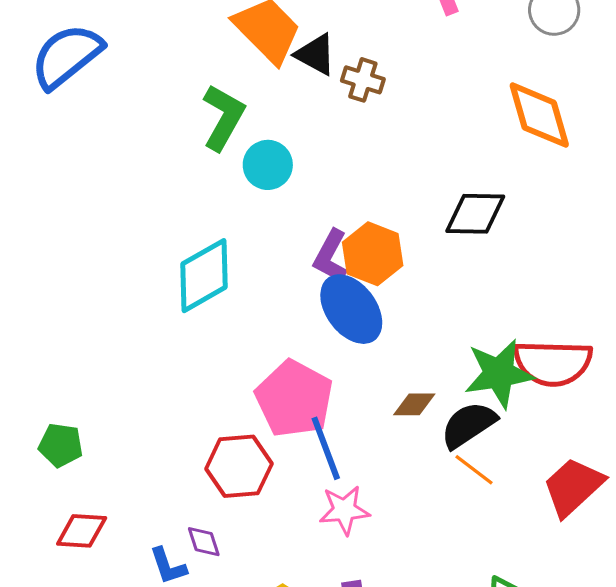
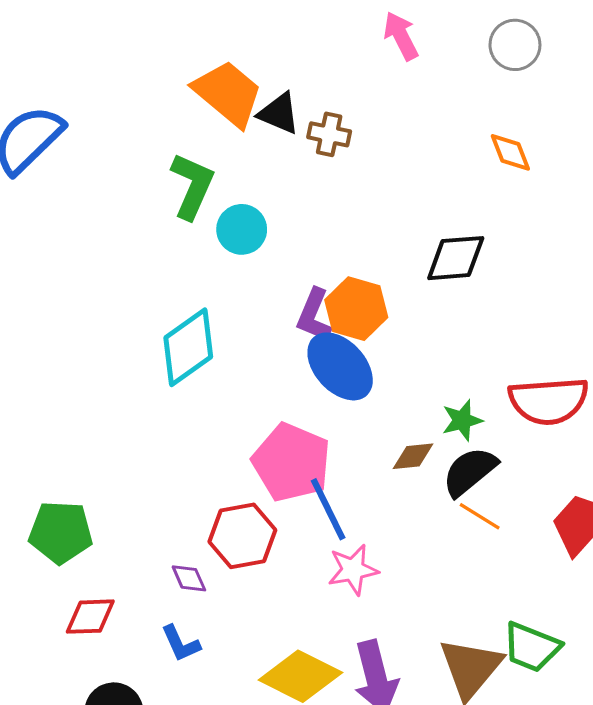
orange diamond: (539, 115) -> (510, 152), size x0.6
green star: (499, 374) -> (462, 420), moved, size x0.6
green pentagon: (61, 445) -> (61, 532), size x1.4
purple diamond: (204, 542) -> (189, 578), moved

